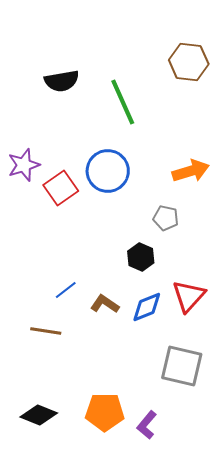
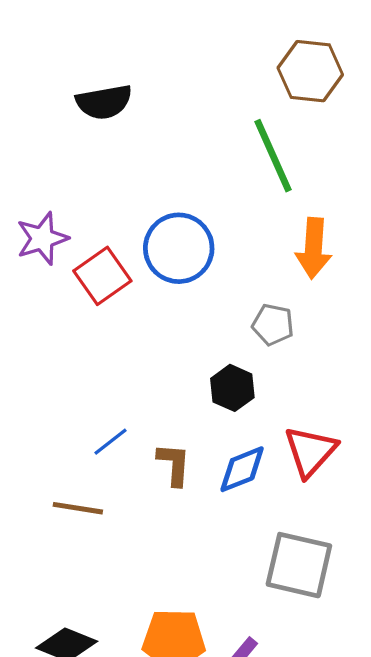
green line: (123, 102) -> (273, 156), moved
orange arrow: (191, 171) -> (314, 248), turned 111
brown L-shape: (105, 304) -> (174, 464), turned 60

